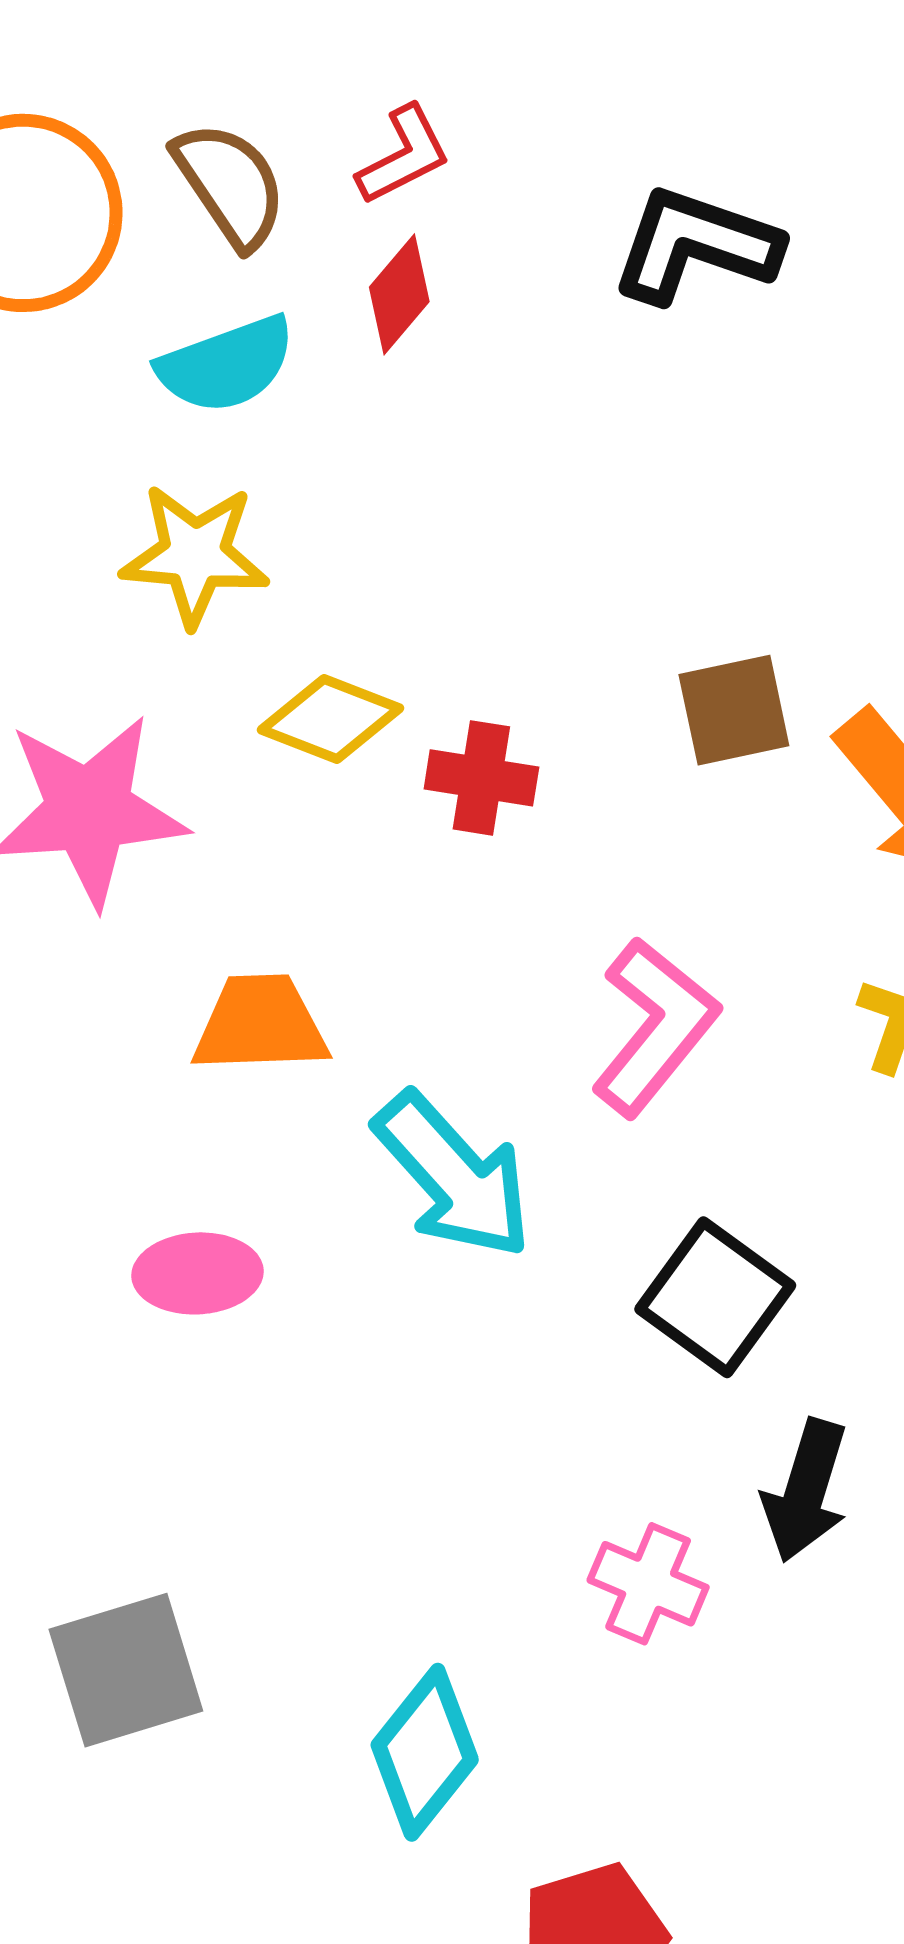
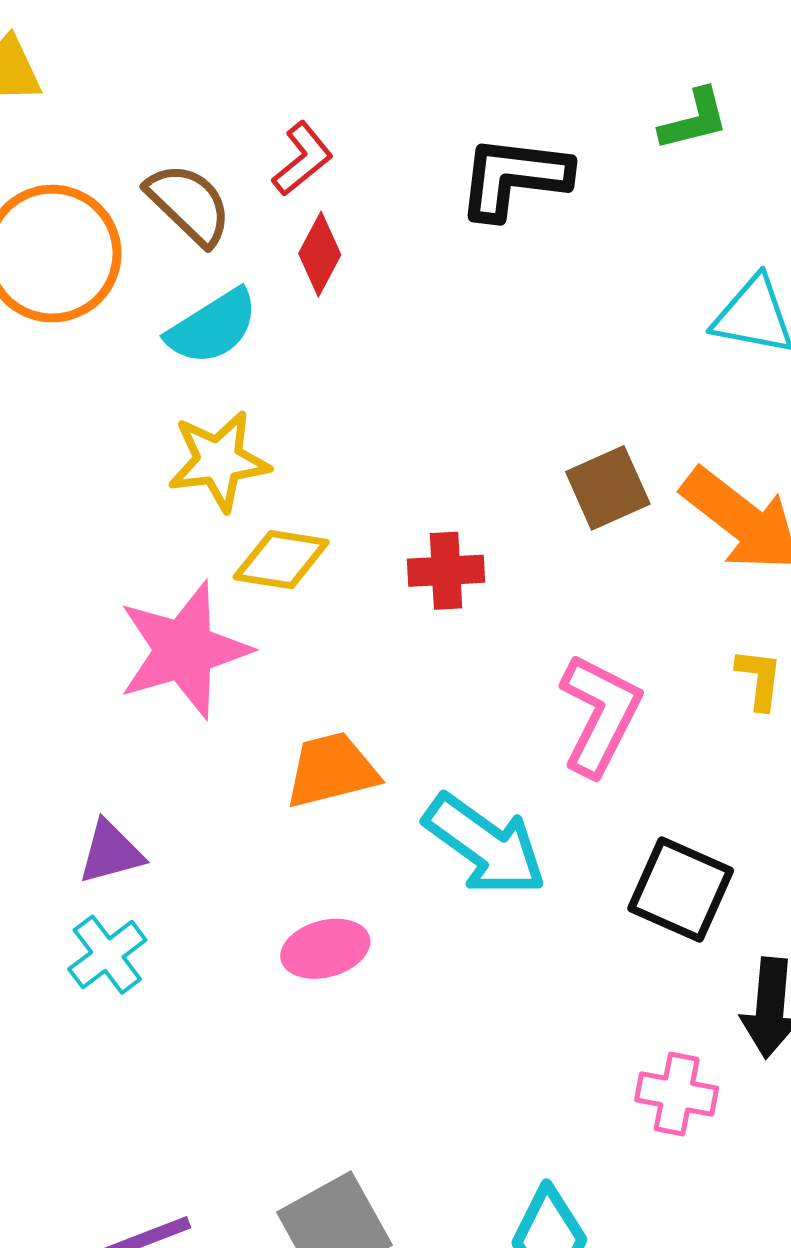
yellow diamond: (330, 719) -> (281, 560), moved

